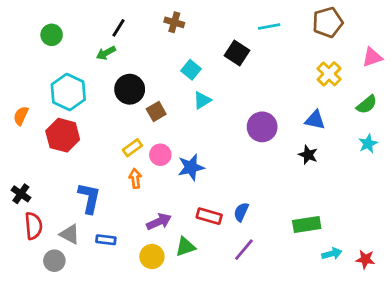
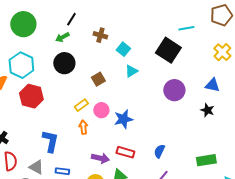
brown cross: (174, 22) -> (100, 35), moved
cyan line: (269, 26) -> (186, 28), moved
green circle: (52, 35) -> (23, 24), size x1.6
black square: (237, 53) -> (168, 50), moved, size x1.4
black circle: (130, 89) -> (64, 63), moved
cyan hexagon: (68, 92) -> (21, 65), moved
red rectangle: (209, 216) -> (125, 152), moved
purple arrow: (159, 222) -> (100, 158), turned 36

